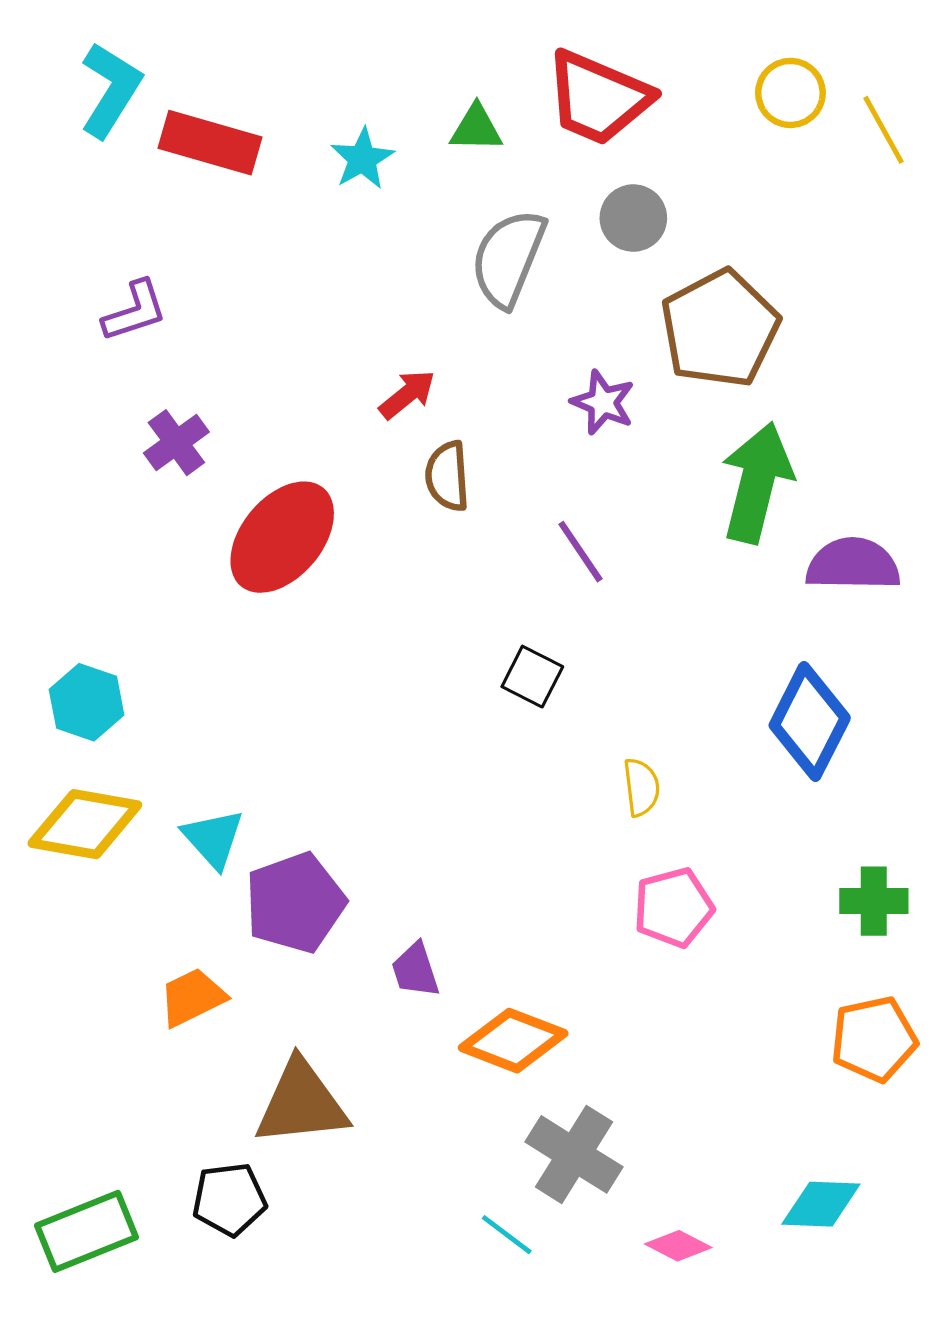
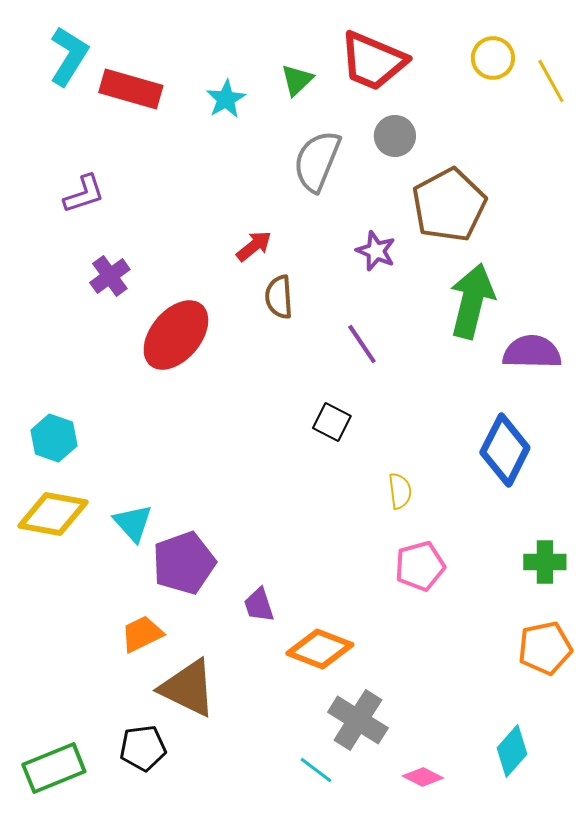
green triangle: (476, 128) -> (297, 80), turned -45
orange trapezoid: (192, 997) -> (142, 634), moved
brown triangle: (301, 1103) -> (188, 688), turned 32
cyan diamond: (821, 1204) -> (512, 751), turned -51

